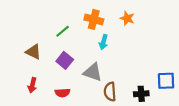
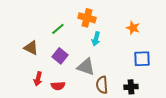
orange star: (127, 18) -> (133, 28), moved
blue square: (166, 81) -> (142, 59), moved
red arrow: (32, 85) -> (38, 79), moved

